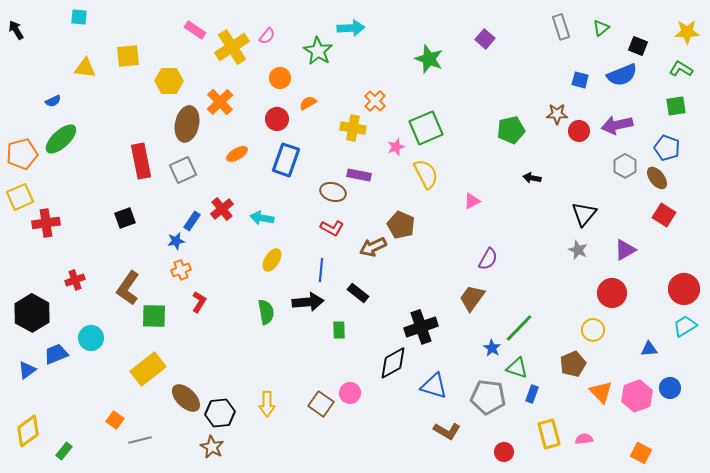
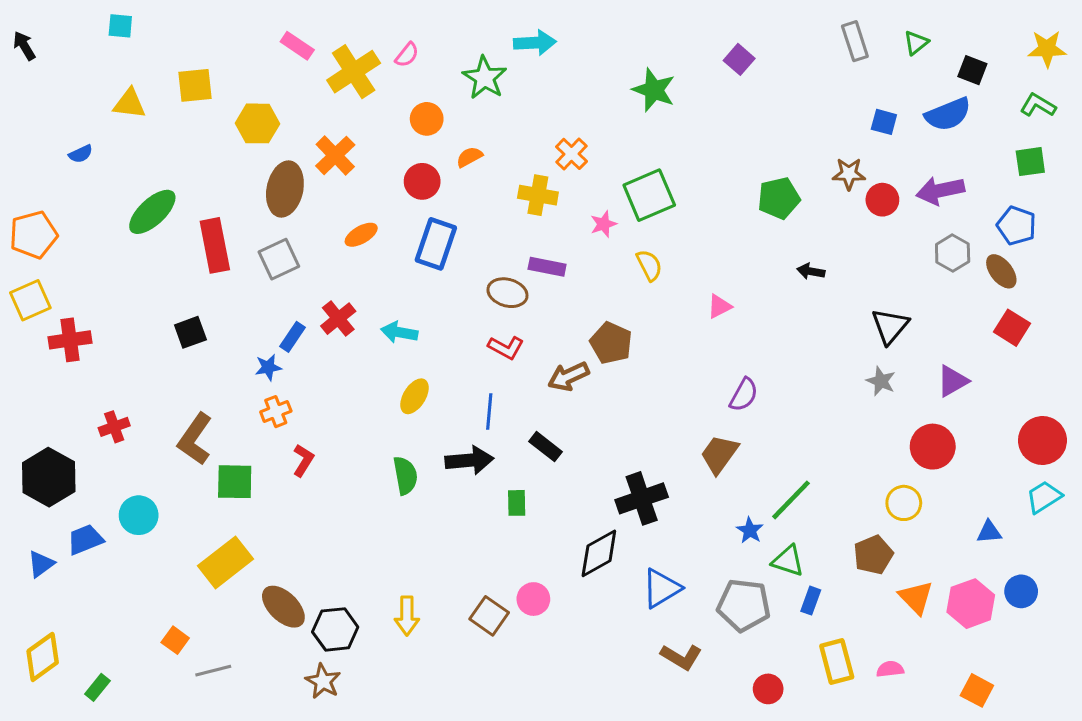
green ellipse: (61, 139) -> (152, 212), moved
yellow semicircle: (426, 174) -> (649, 265), size x0.7
blue triangle: (434, 386) -> (661, 588), turned -48

